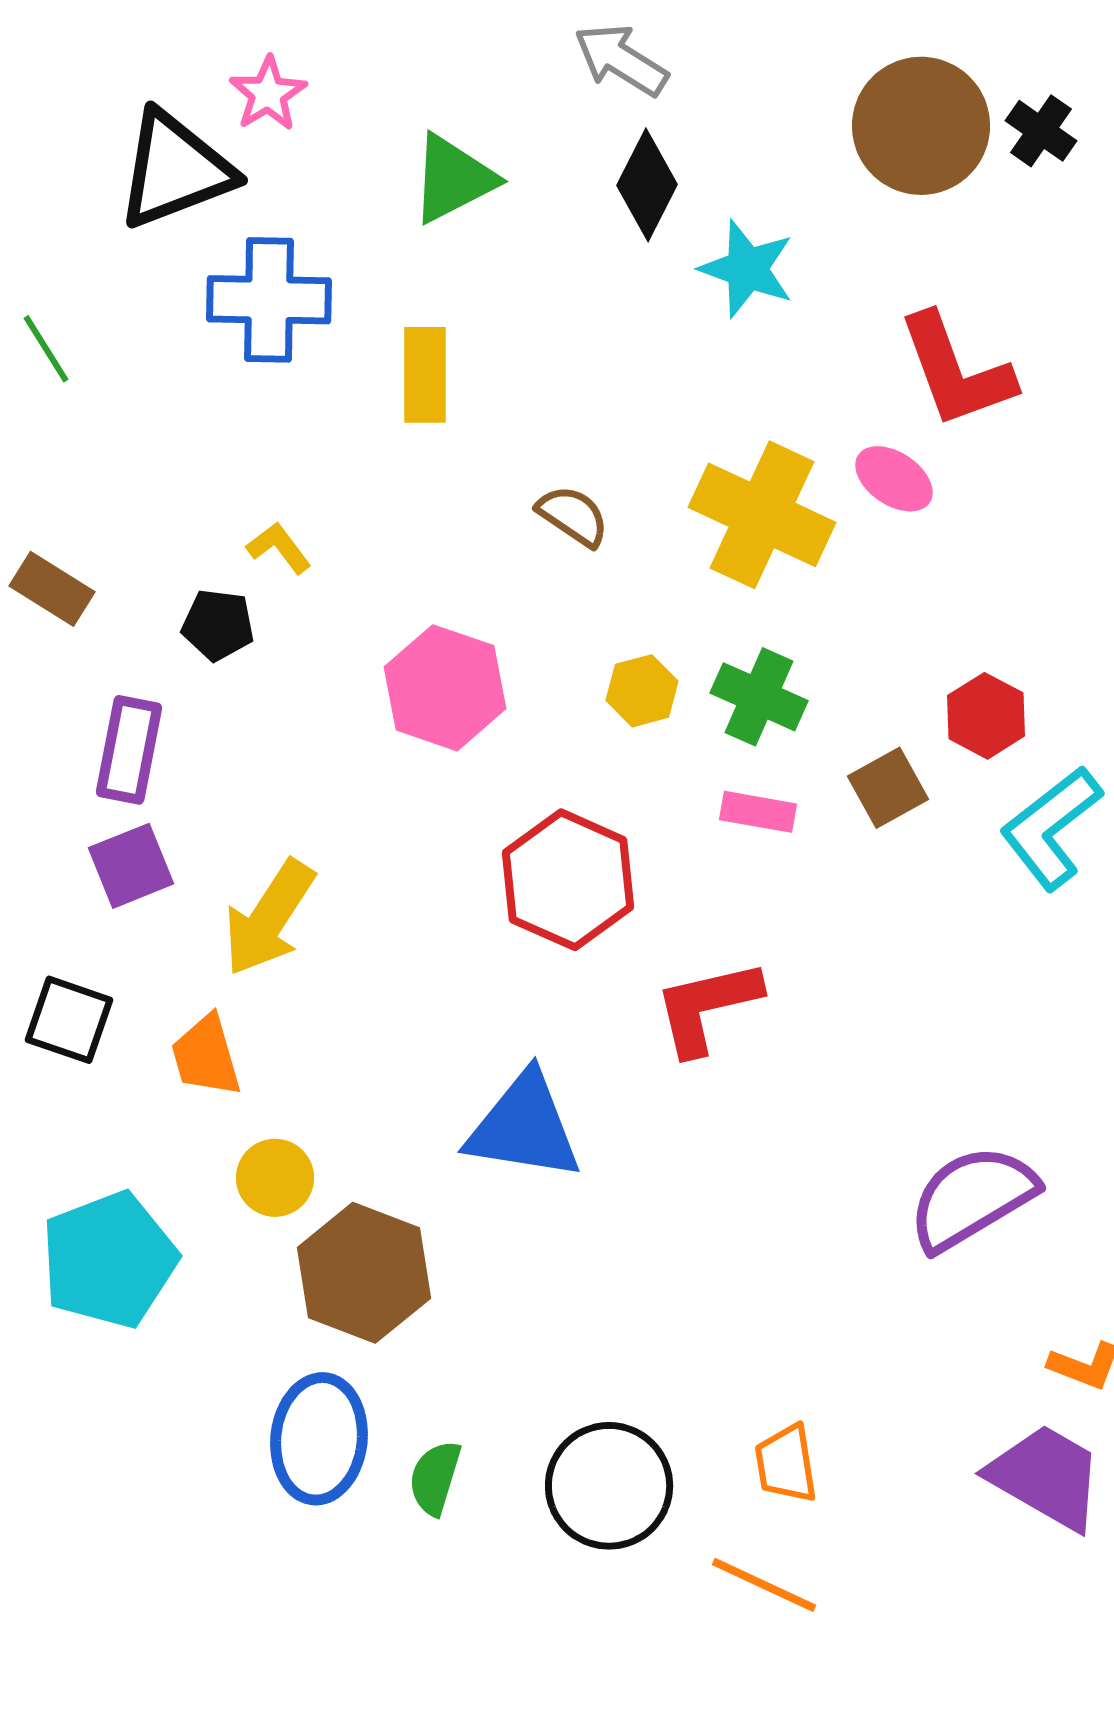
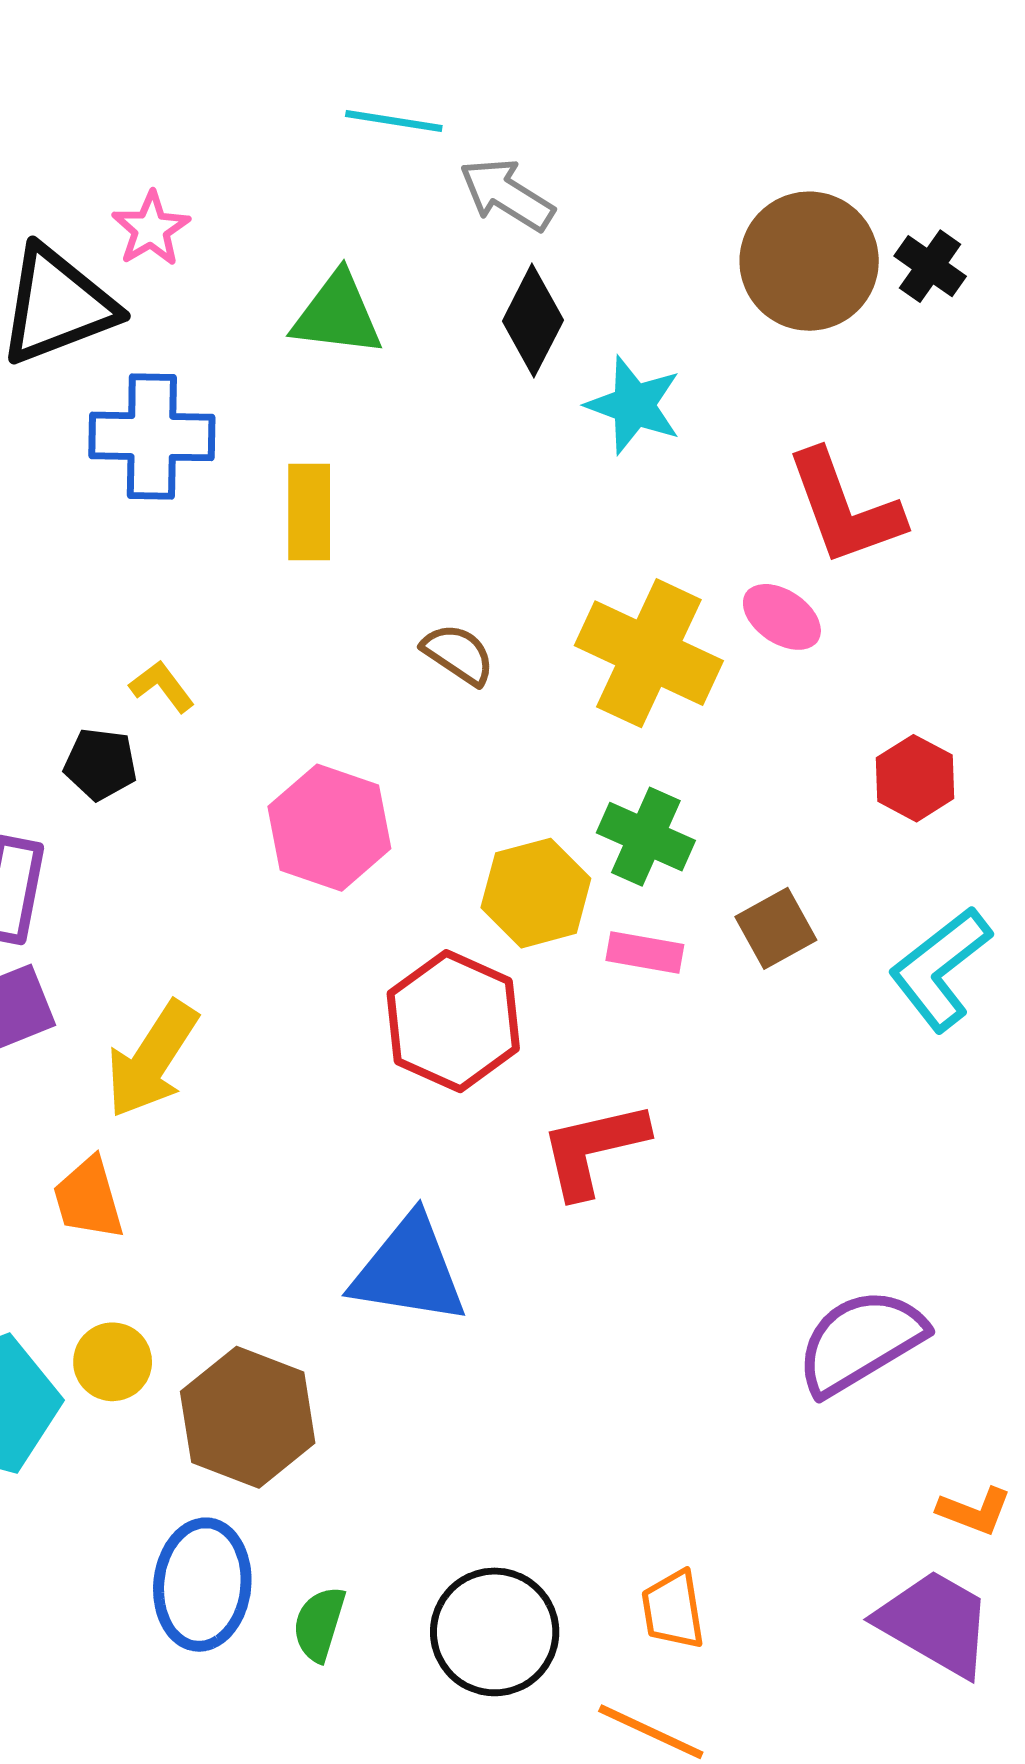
green triangle: (453, 179) -> (337, 314), turned 34
yellow hexagon: (642, 691) -> (536, 893), moved, size x1.5
red hexagon: (986, 716) -> (915, 778), moved
yellow circle: (275, 1178) -> (113, 1362), moved

